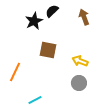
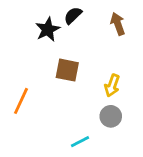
yellow arrow: (80, 61) -> (112, 86), turned -91
cyan line: (35, 100) -> (80, 142), moved

